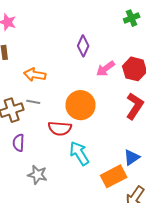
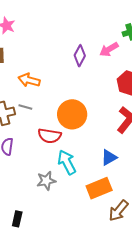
pink arrow: (105, 69) -> (109, 49), moved
blue triangle: (132, 157) -> (109, 157), moved
gray star: (37, 175) -> (46, 181), moved, turned -30

